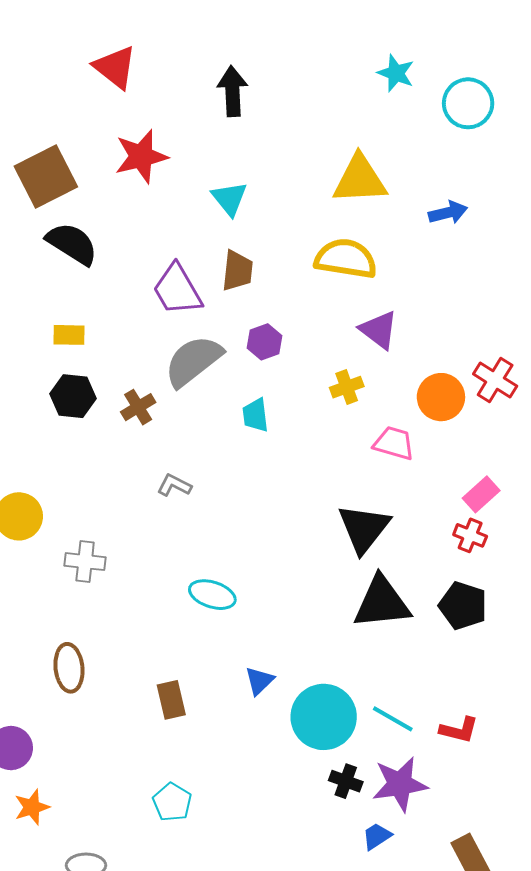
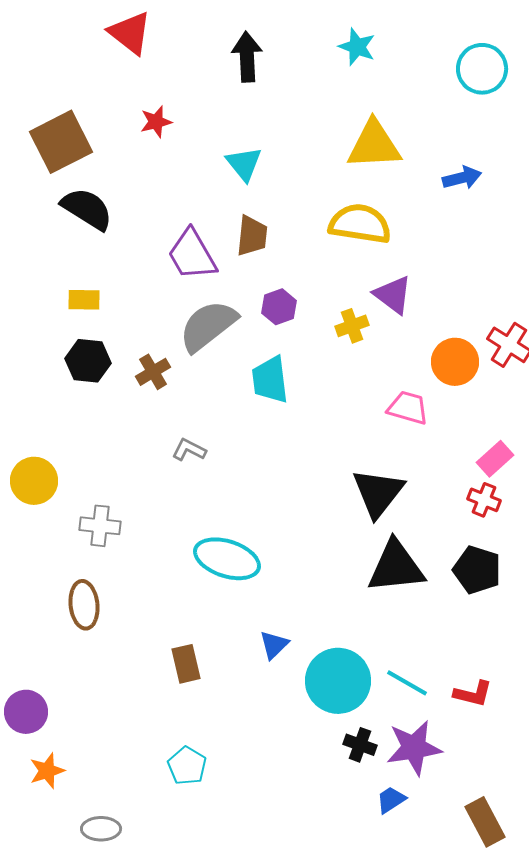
cyan star: (396, 73) -> (357, 47), moved
red star: (141, 156) -> (156, 122), size x0.6
yellow cross: (347, 387) -> (352, 326), moved
cyan trapezoid: (255, 415) -> (270, 380), size x1.4
cyan ellipse: (212, 595) -> (227, 559), size x1.4
brown ellipse: (69, 668) -> (84, 605), moved

